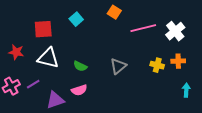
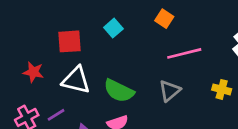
pink line: (143, 28) -> (184, 53), moved
green semicircle: (80, 66) -> (119, 91), size x1.6

